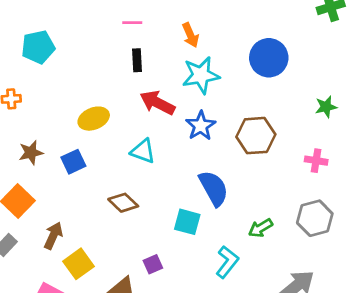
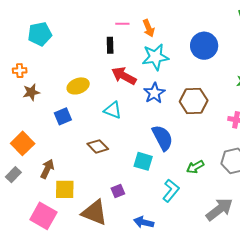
pink line: (132, 23) -> (122, 24), moved
brown star: (31, 153) -> (31, 92), moved
yellow square: (79, 264) -> (65, 189), turned 35

